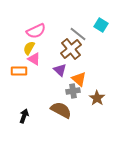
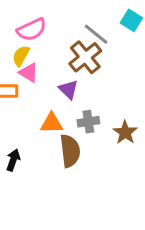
orange triangle: (79, 79) -> (52, 123), moved, turned -42
brown semicircle: (61, 110) -> (70, 151), turned 55

